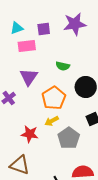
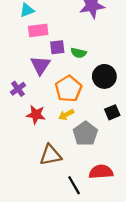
purple square: (44, 29) -> (57, 47), moved
red star: (30, 134) -> (36, 115), moved
brown triangle: (20, 165) -> (50, 155), moved, turned -30

